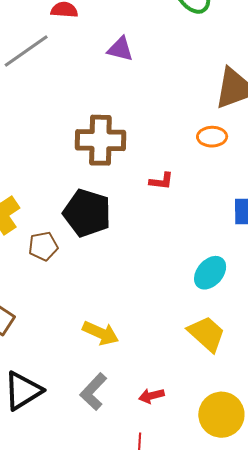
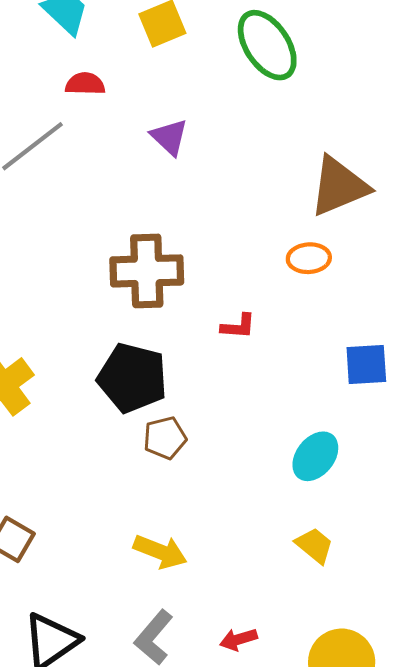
purple triangle: (120, 49) -> (169, 137), turned 32
brown pentagon: (43, 246) -> (165, 438), moved
yellow trapezoid: (207, 334) -> (314, 545), size x0.7

